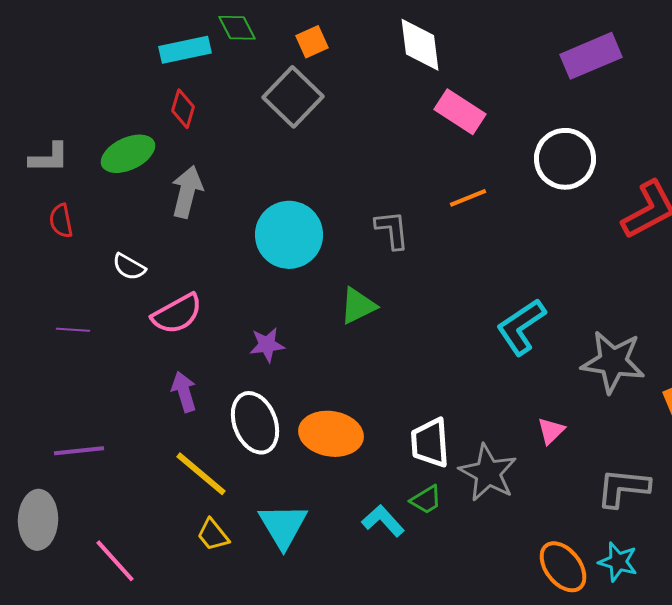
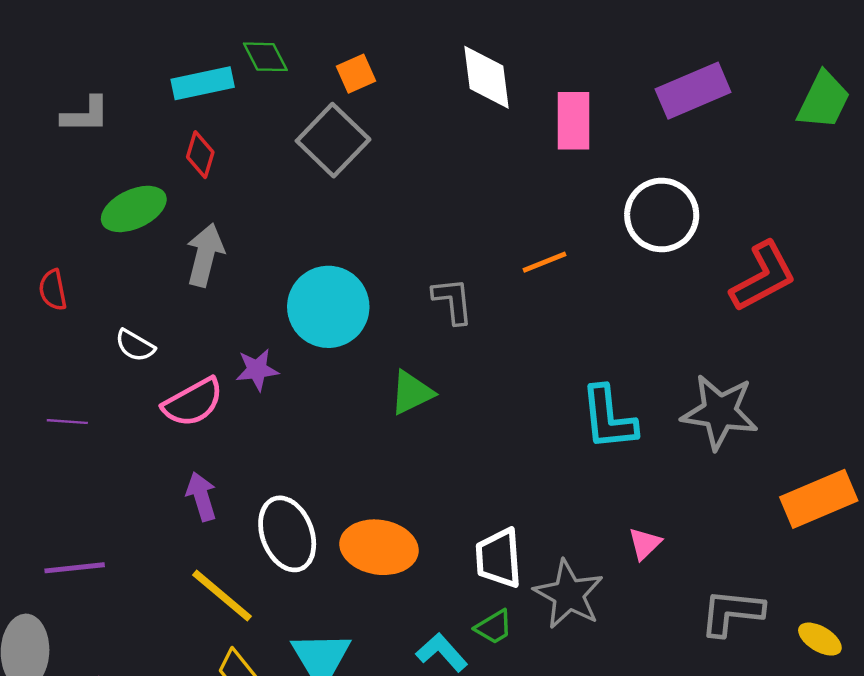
pink rectangle: (460, 112) -> (573, 121), moved, turned 57
gray L-shape: (49, 158) -> (85, 115), moved
cyan L-shape: (521, 327) -> (609, 418), turned -62
purple star: (267, 345) -> (257, 370), moved
gray star: (613, 362) -> (720, 412), moved

